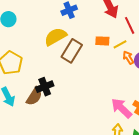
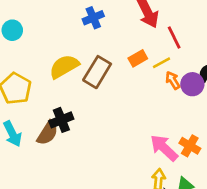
yellow semicircle: (55, 37) -> (64, 66), moved
orange rectangle: (102, 41) -> (138, 58), turned -32

